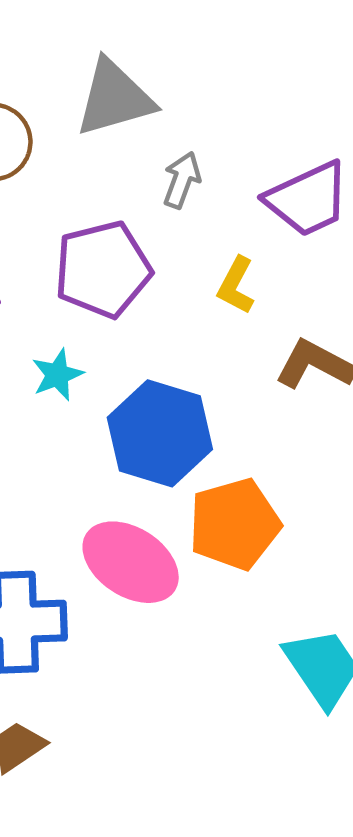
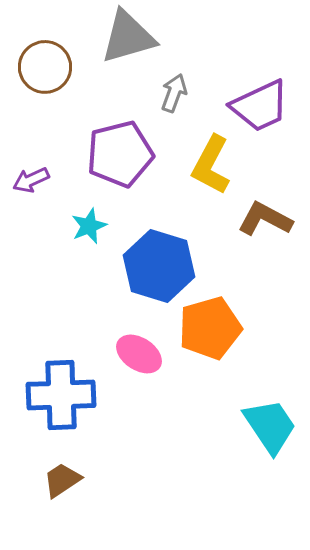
yellow L-shape: (236, 285) -> (211, 165), size x1.5
pink ellipse: (131, 562) -> (139, 354), size x0.7

